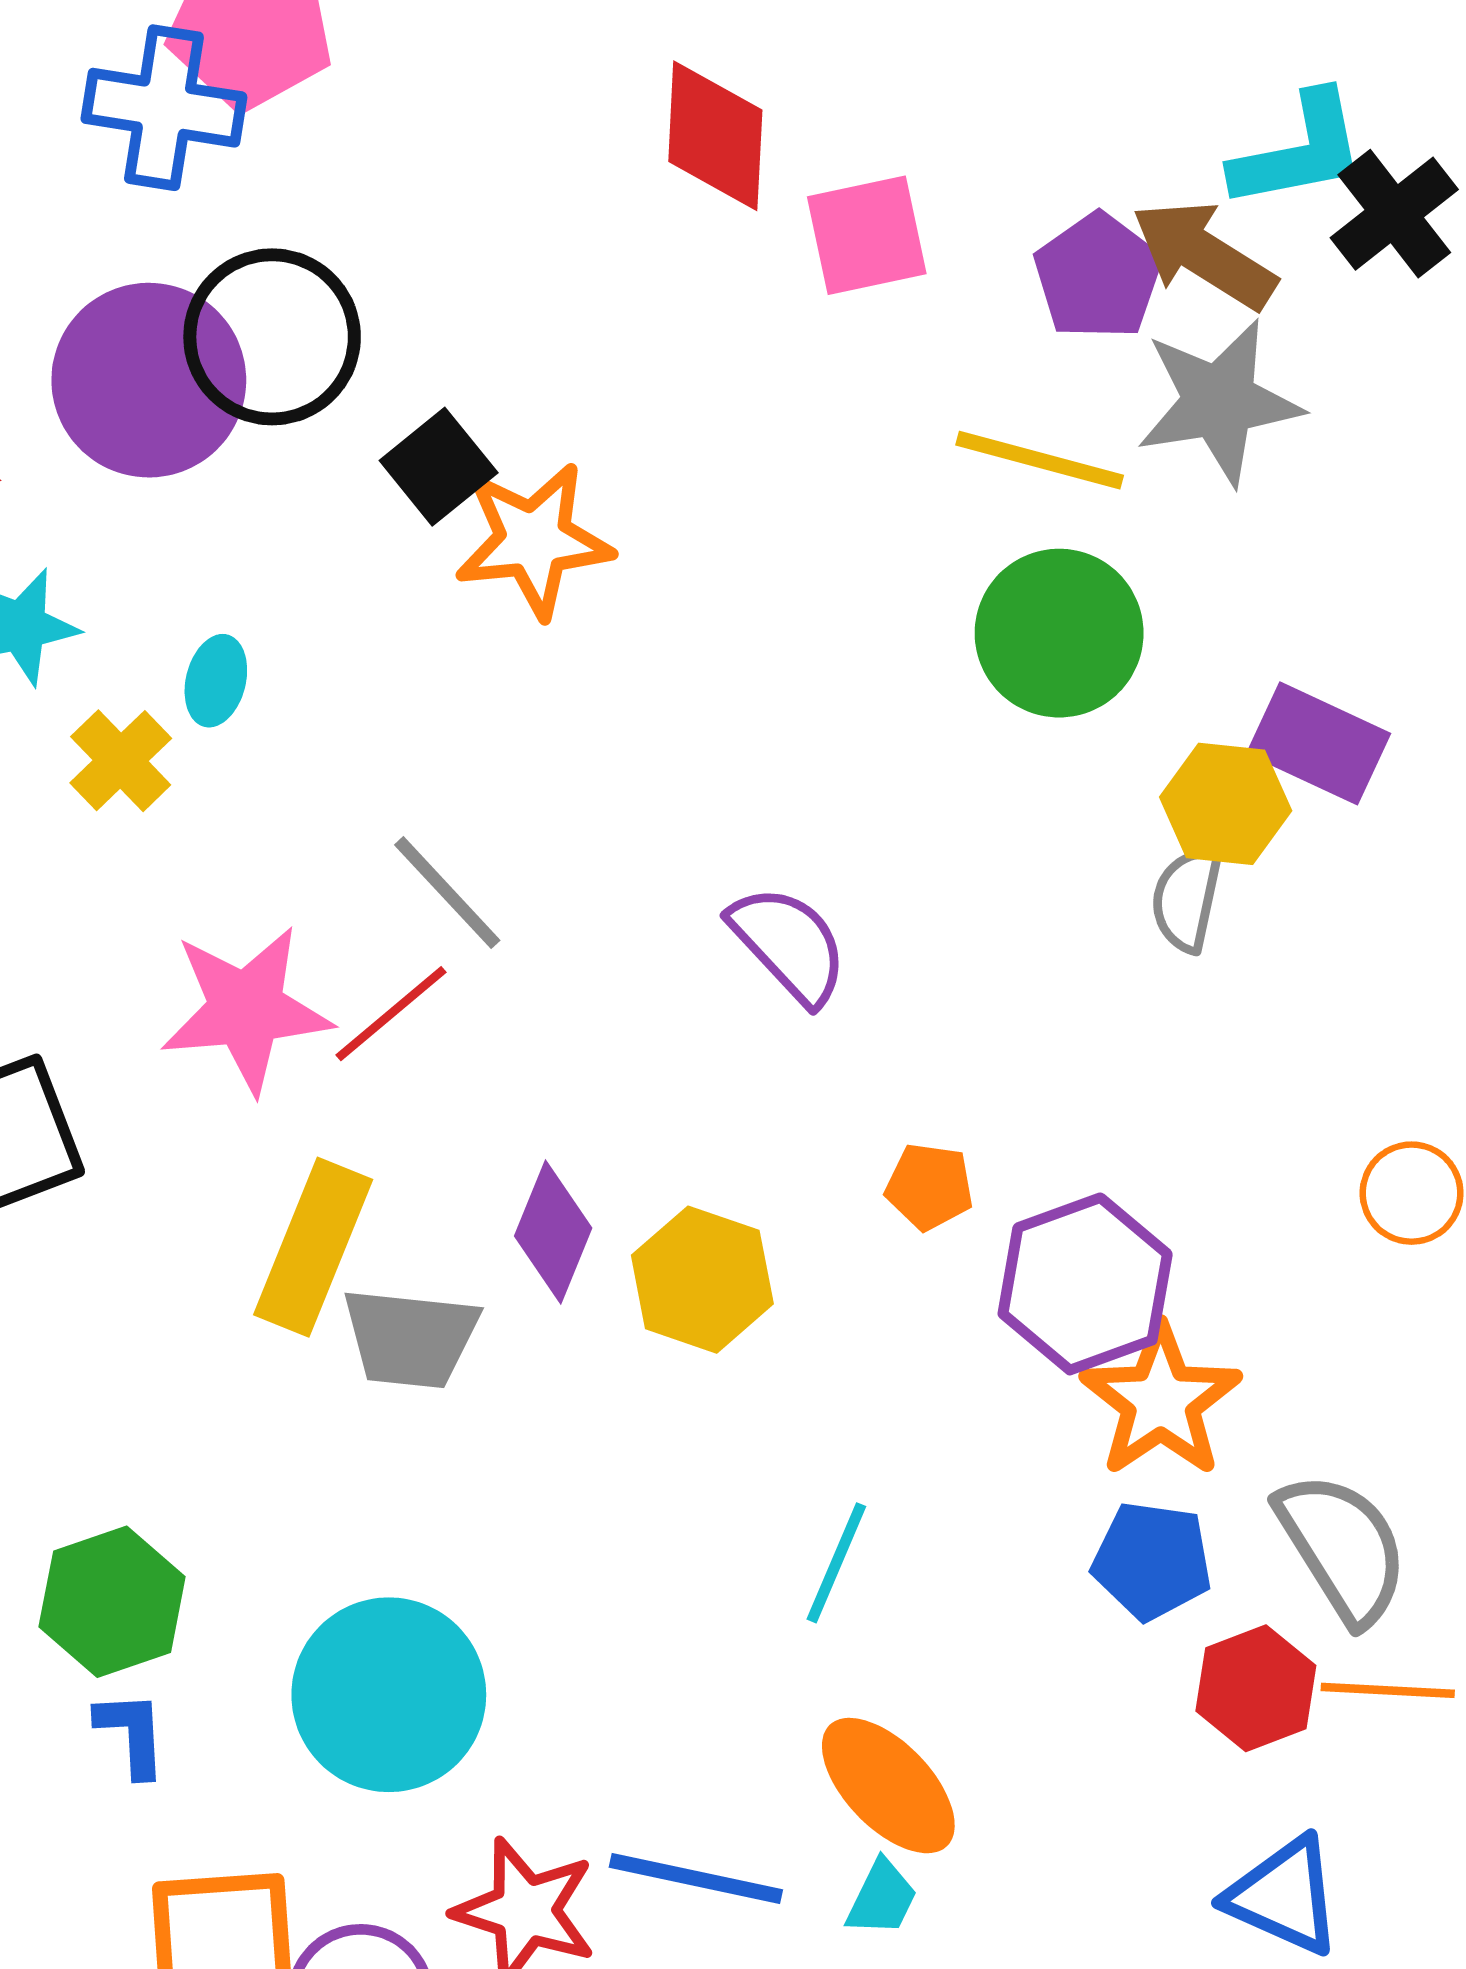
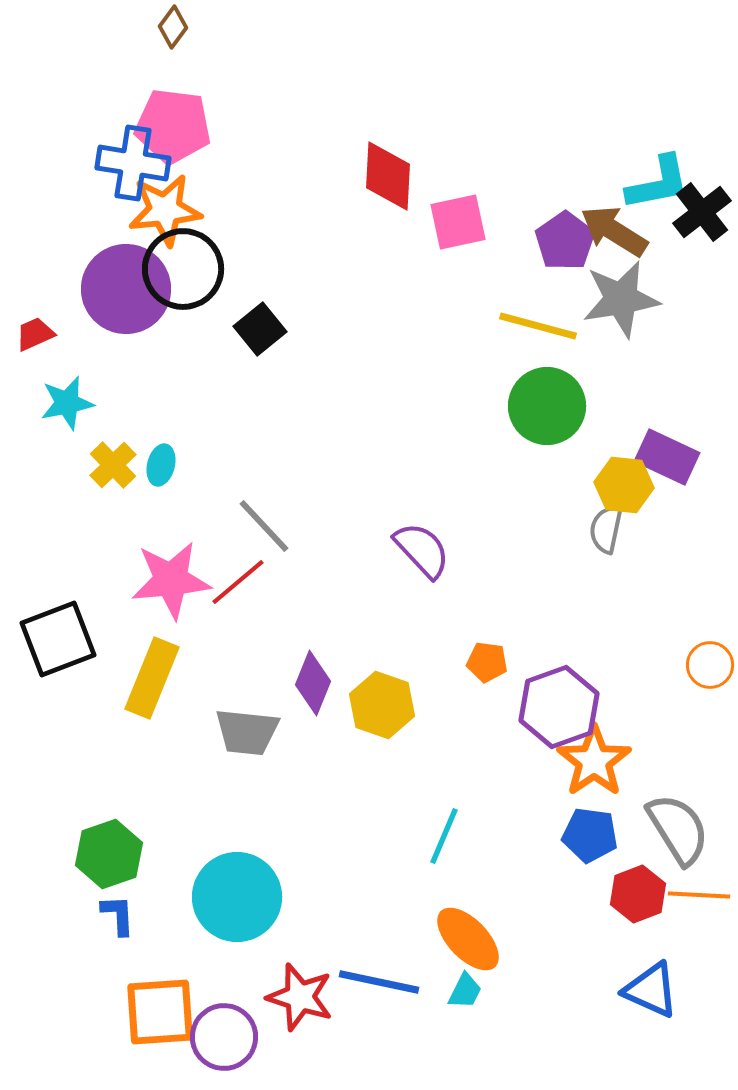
orange star: (534, 540) -> (165, 210), moved
cyan ellipse: (216, 681) -> (161, 465), moved
yellow rectangle: (313, 1247) -> (152, 678), moved

